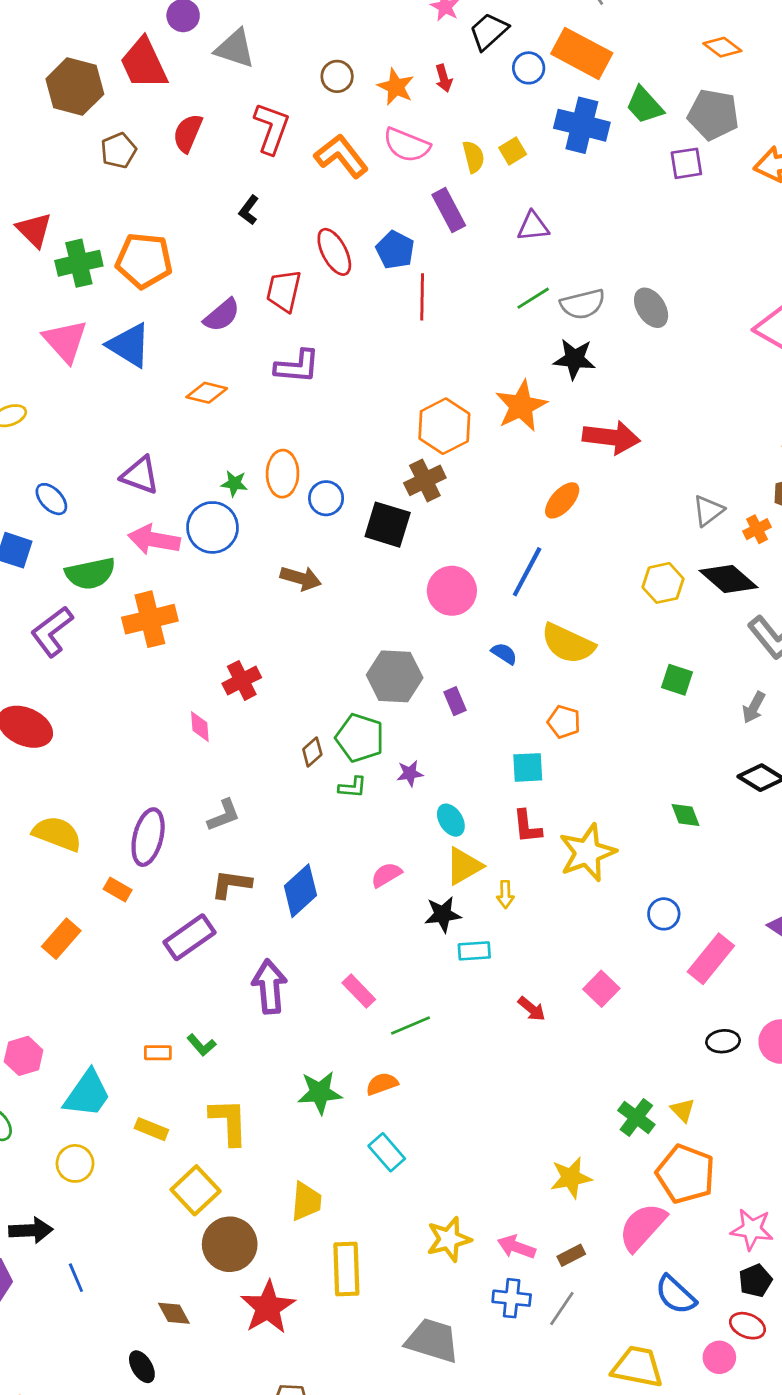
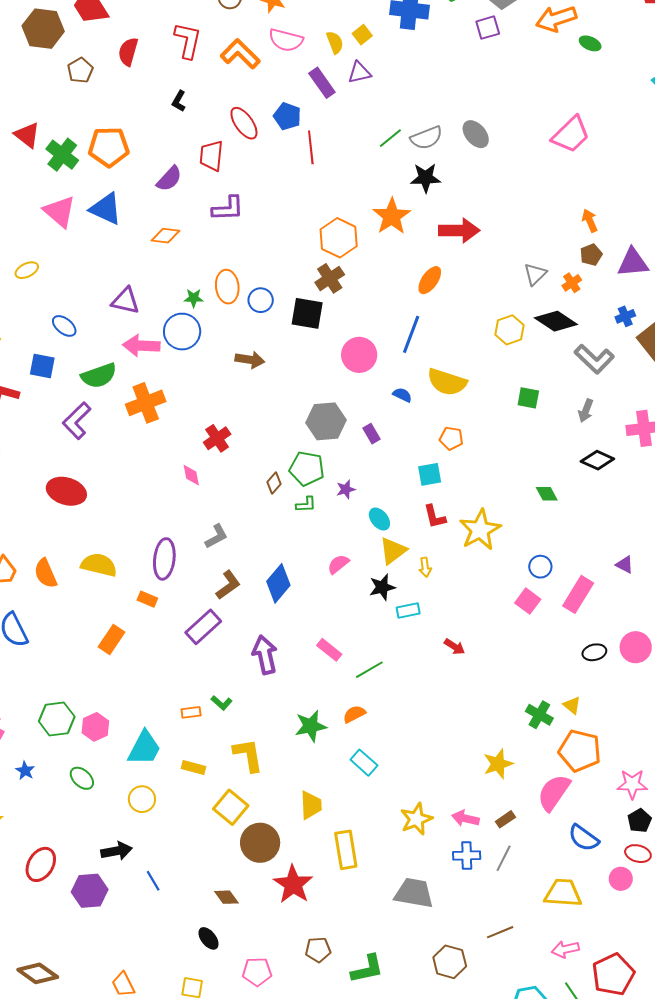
purple triangle: (533, 226) -> (359, 73), moved
green cross: (79, 263) -> (62, 155), turned -32
brown L-shape: (231, 884) -> (228, 585), turned 144
pink square: (601, 989) -> (528, 601), moved

